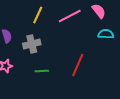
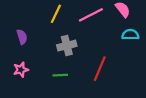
gray cross: (32, 44) -> (67, 46), moved

